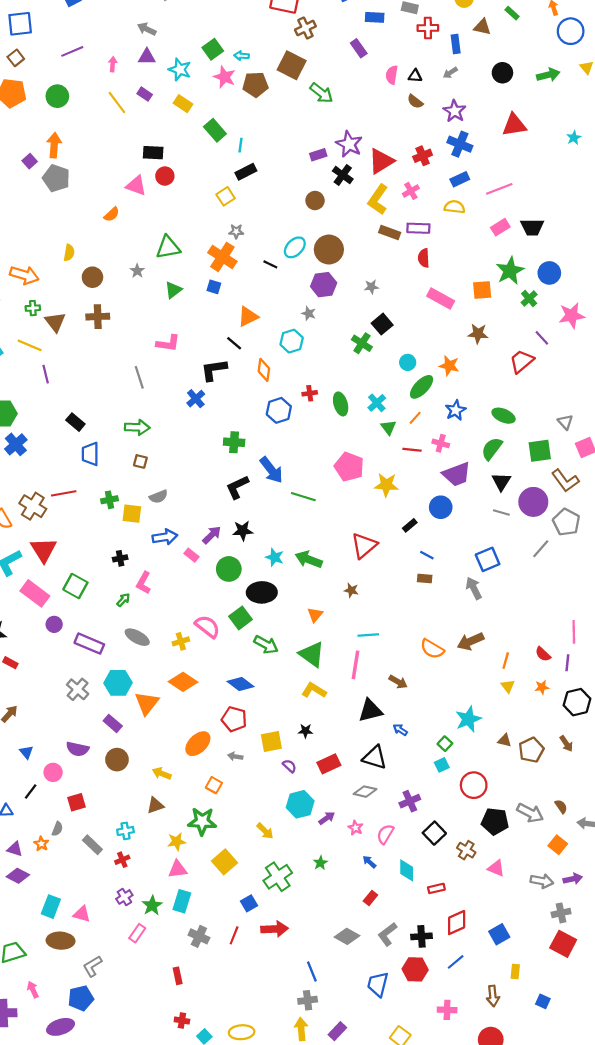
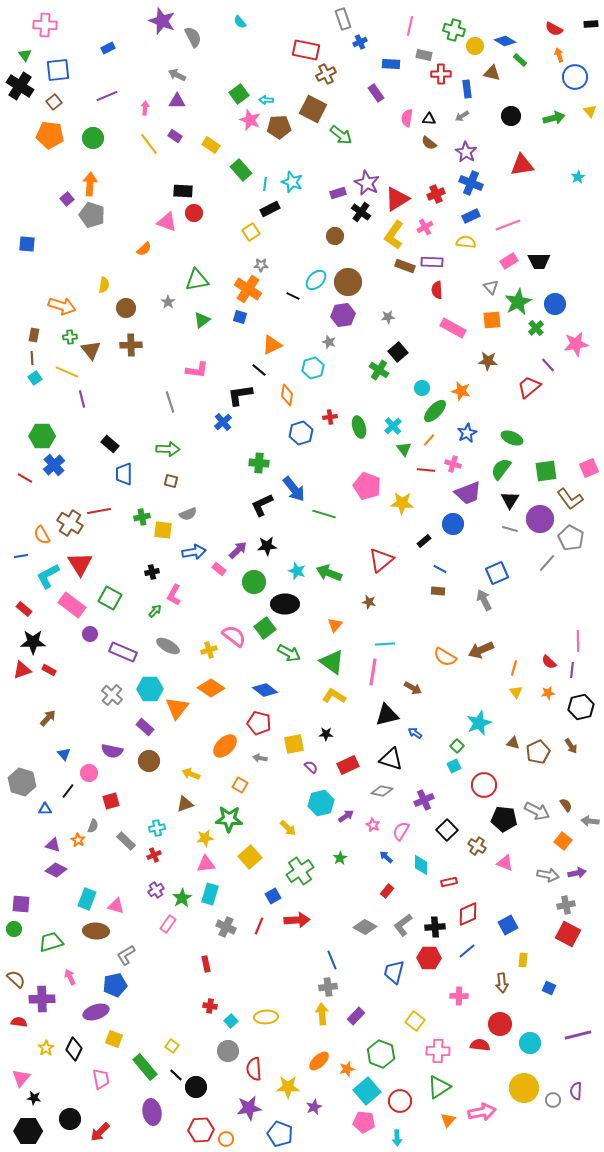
cyan star: (180, 70) -> (292, 182), moved
gray triangle: (565, 422) -> (491, 287), moved

